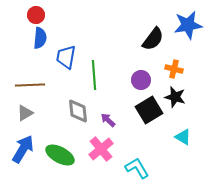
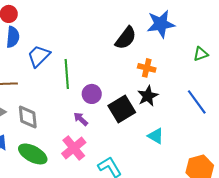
blue trapezoid: (66, 57) -> (39, 56), turned 35
purple circle: (141, 80) -> (92, 94), moved
black star: (175, 97) -> (148, 96), turned 30
gray diamond: (78, 111) -> (28, 117), moved

